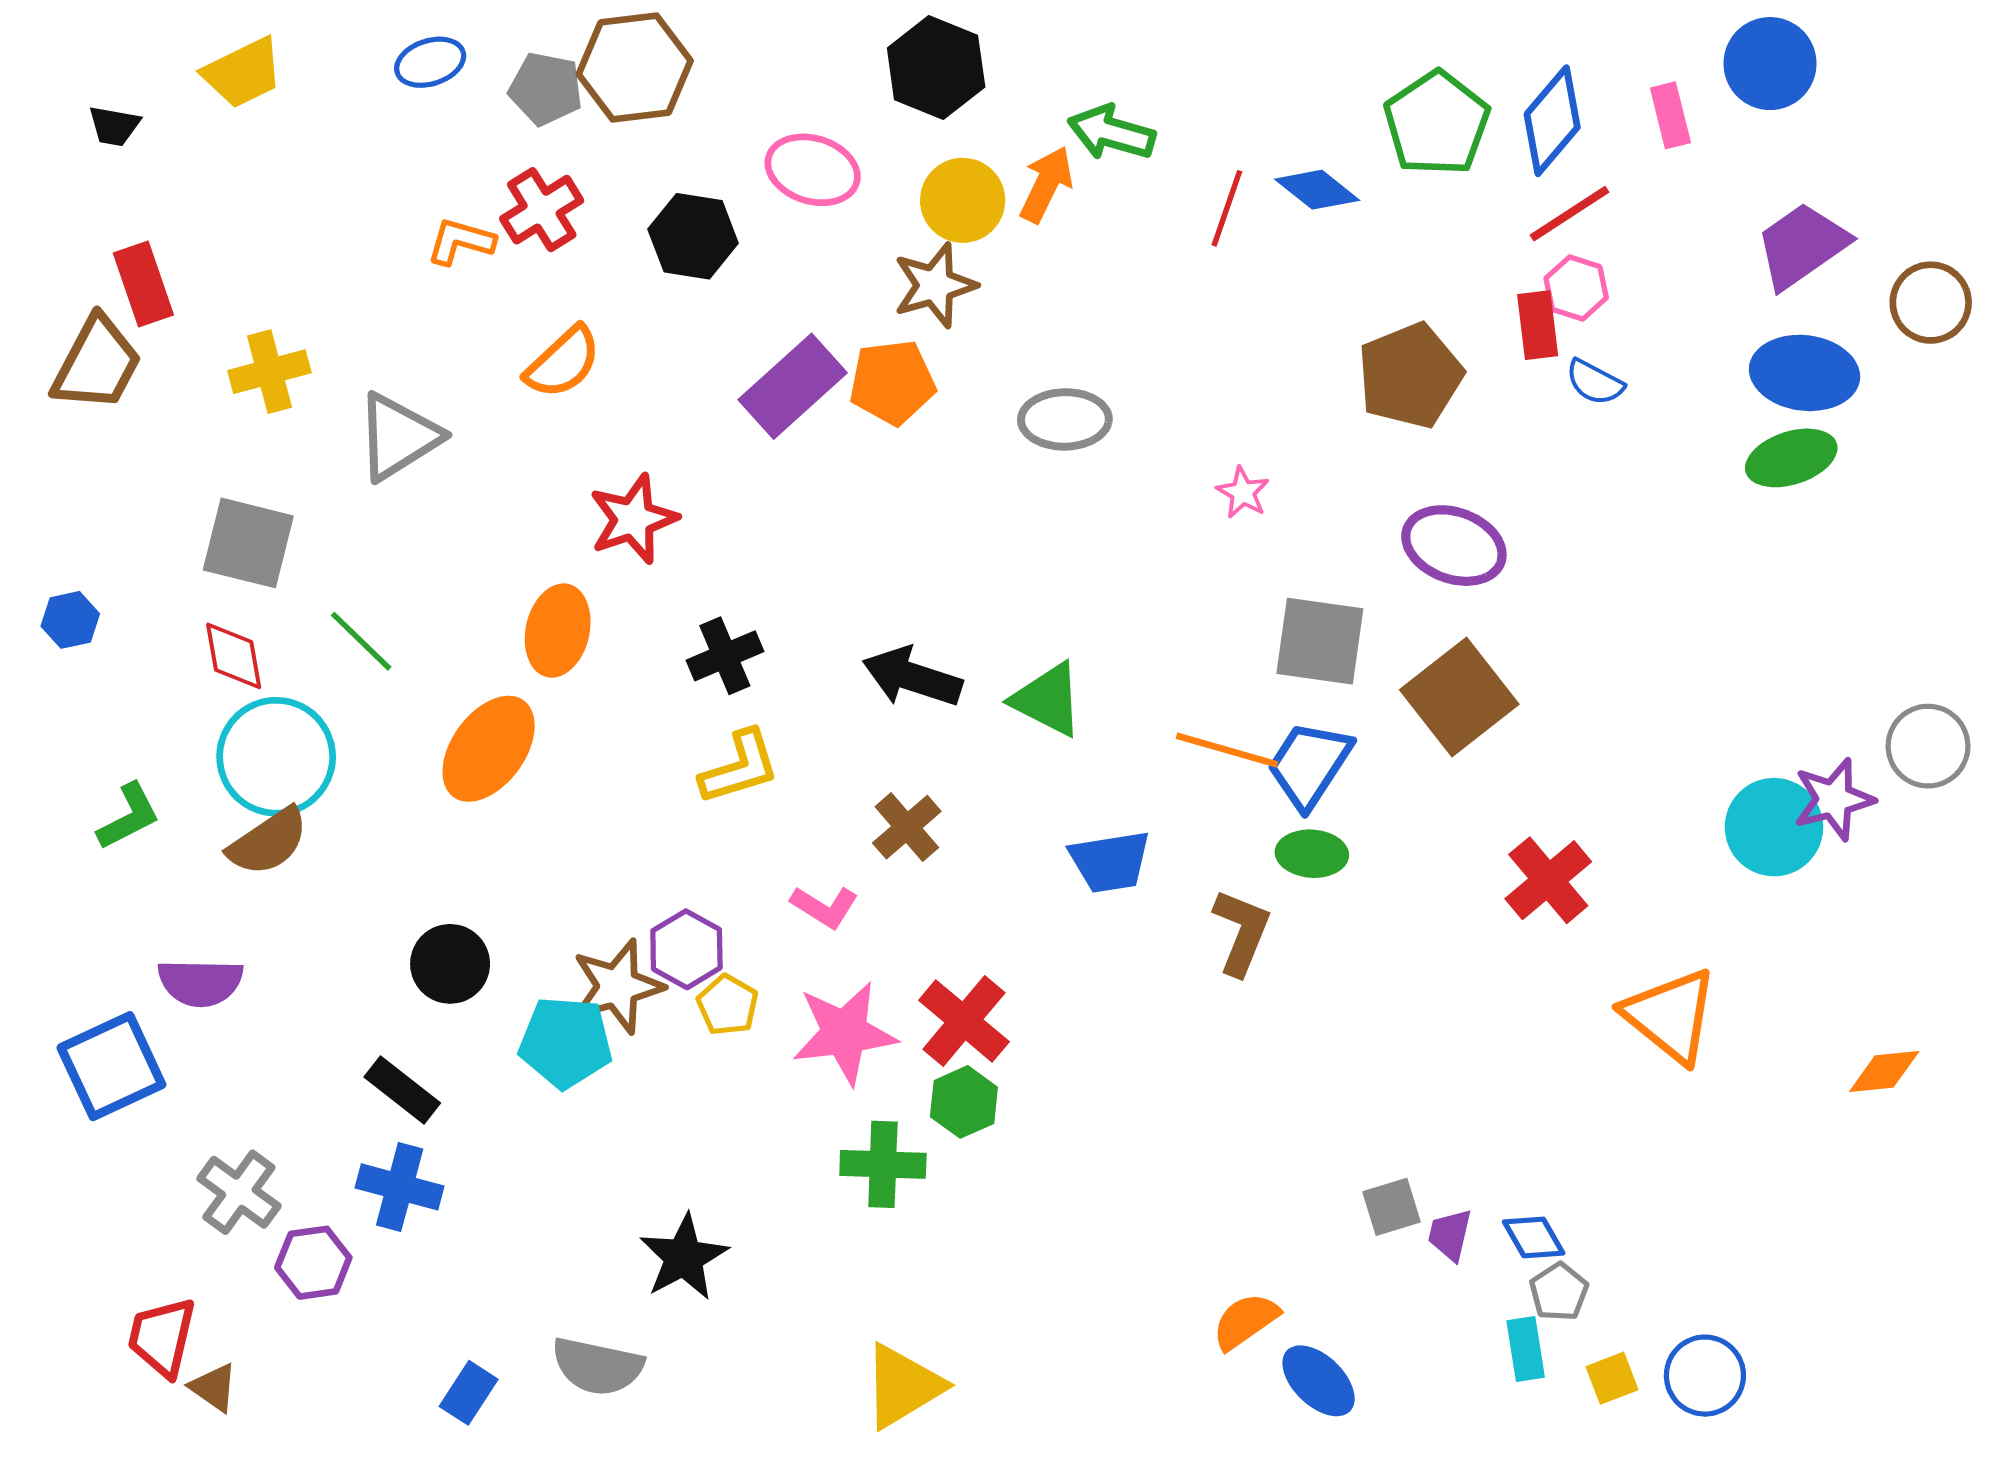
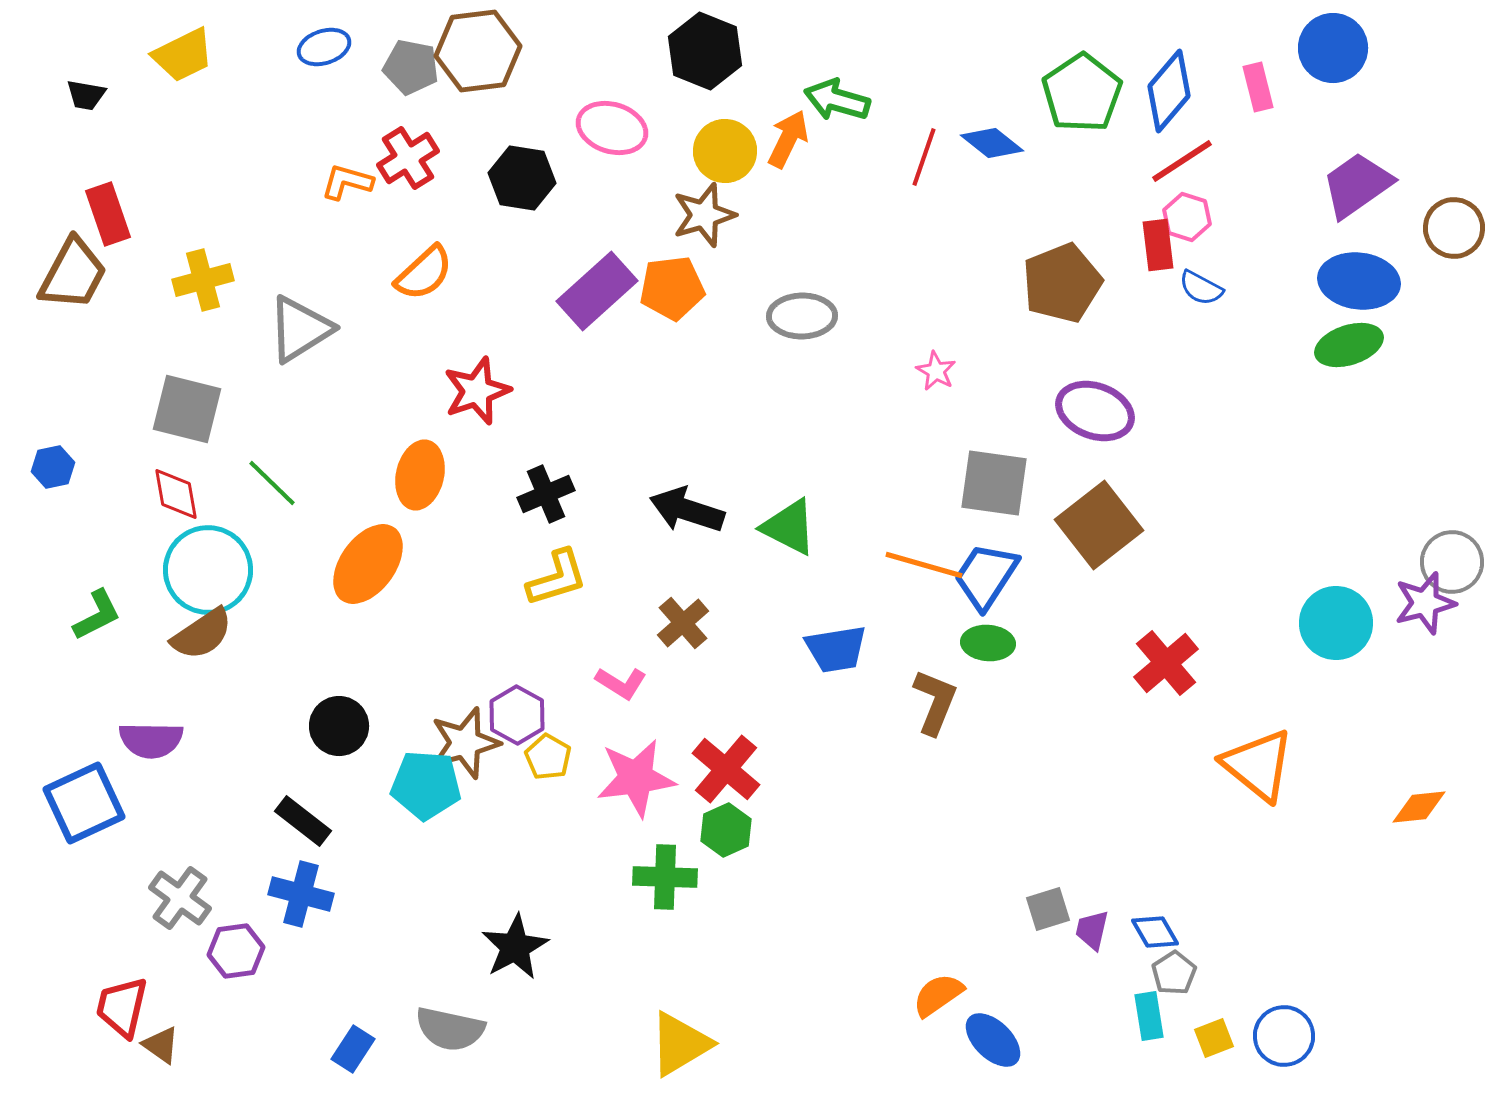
purple star: (1834, 799) -> (1425, 603), moved

